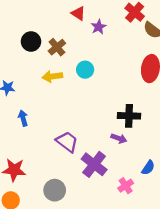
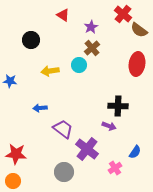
red triangle: (78, 13) -> (63, 15), moved
brown cross: (57, 47) -> (92, 48), moved
blue arrow: (23, 118) -> (40, 108), moved, turned -80
gray circle: (55, 190) -> (64, 172), moved

